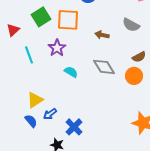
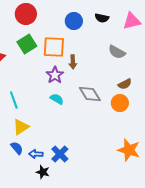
brown arrow: (102, 35) -> (73, 62), moved, turned -104
purple star: (57, 48) -> (55, 75), moved
cyan line: (29, 55) -> (14, 100), moved
blue arrow: (50, 114) -> (36, 154), moved, turned 40

